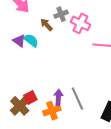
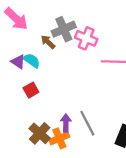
gray cross: (61, 14) -> (64, 29), size x1.5
red square: (30, 97) -> (31, 90), moved
brown cross: (20, 106) -> (40, 133), moved

